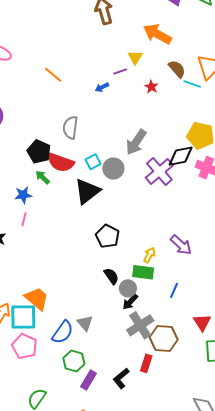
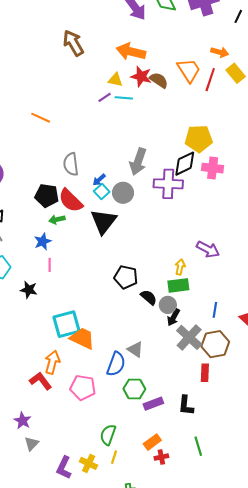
yellow triangle: (135, 57) -> (115, 80), turned -35
cyan line: (192, 84) -> (124, 98), moved
blue arrow: (102, 87) -> (99, 180), moved
red star: (151, 87) -> (141, 76), moved, size x1.5
red semicircle: (61, 163) -> (71, 201), turned 40
purple cross: (159, 172) -> (168, 184), turned -32
green arrow: (43, 177) -> (57, 219), turned -42
black pentagon: (108, 236) -> (126, 277), moved
blue line: (174, 290) -> (215, 310), moved
cyan square: (23, 317) -> (66, 324), moved
black L-shape: (121, 378) -> (186, 405), moved, turned -30
purple rectangle: (89, 380) -> (153, 404), turned 54

